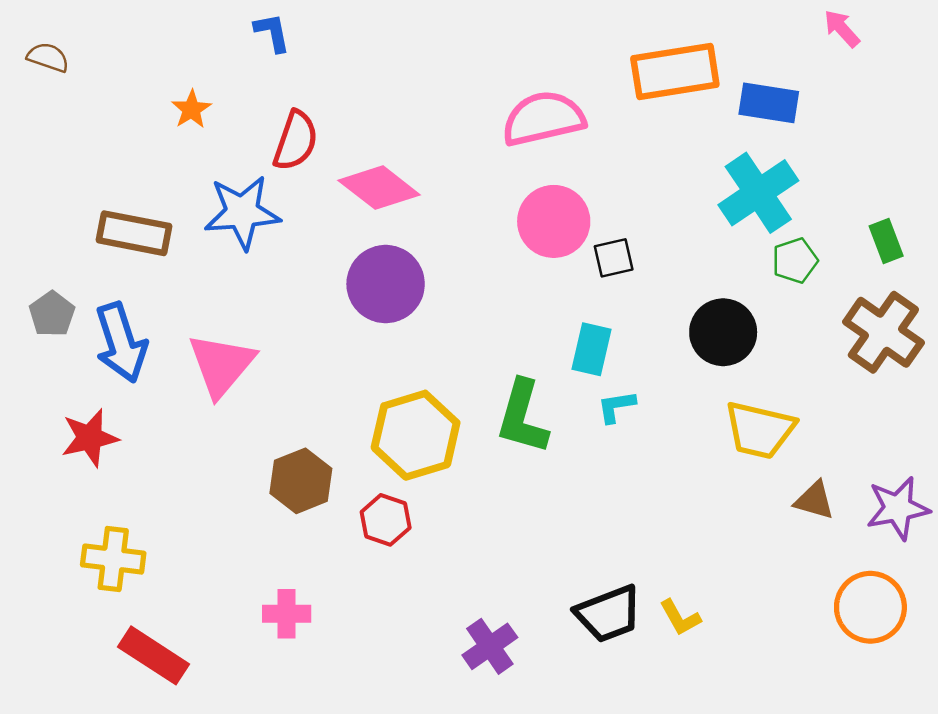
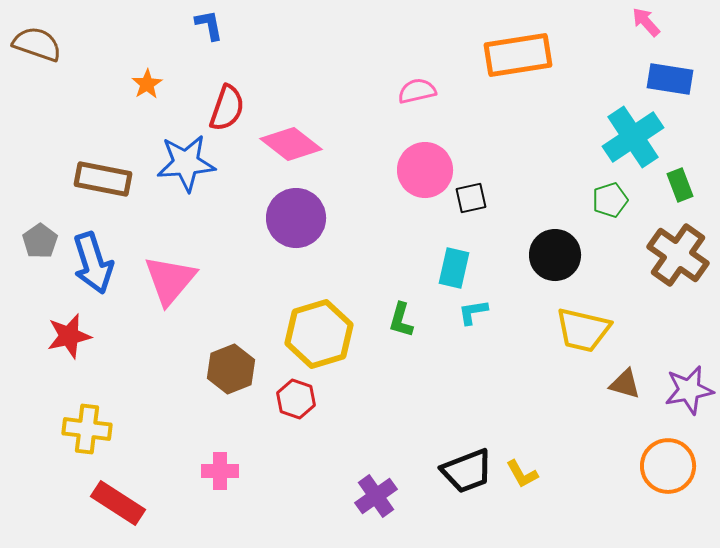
brown semicircle: (48, 57) -> (37, 44), size x1.5
blue rectangle: (769, 103) -> (670, 79), moved
pink semicircle: (543, 118) -> (417, 91), size x0.6
cyan cross: (758, 193) -> (633, 137), moved
green L-shape: (522, 417) -> (401, 320), size x0.6

